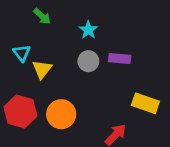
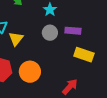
yellow rectangle: (145, 103) -> (84, 55), moved

